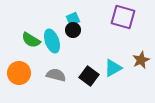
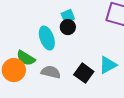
green semicircle: (31, 40) -> (26, 58), moved

